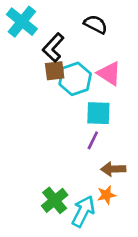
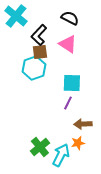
pink triangle: (109, 73) -> (68, 44), moved
cyan hexagon: (75, 79) -> (34, 68), moved

